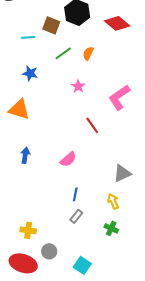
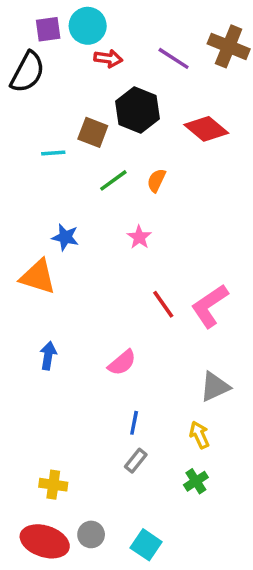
blue star: (30, 73) -> (65, 237), moved
pink L-shape: (119, 97) -> (210, 306), moved
green cross: (111, 228) -> (196, 481), turned 32
gray circle: (49, 251) -> (91, 534), moved

